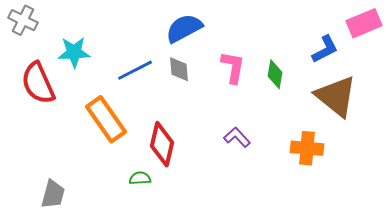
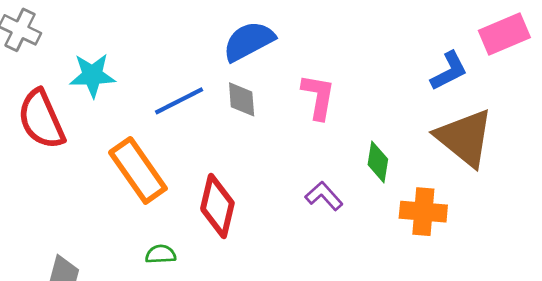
green diamond: (275, 74) -> (378, 162), moved
green semicircle: (140, 178) -> (161, 254), moved

